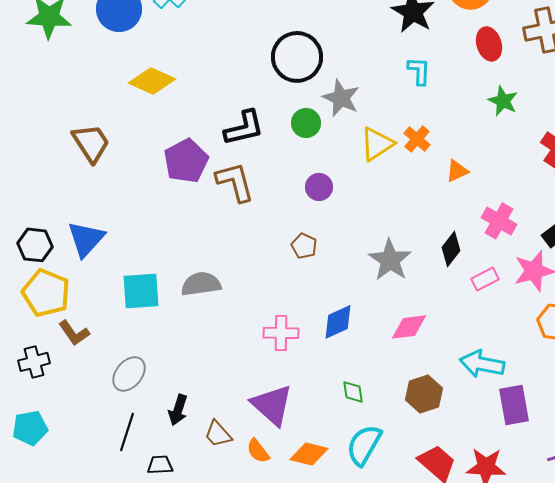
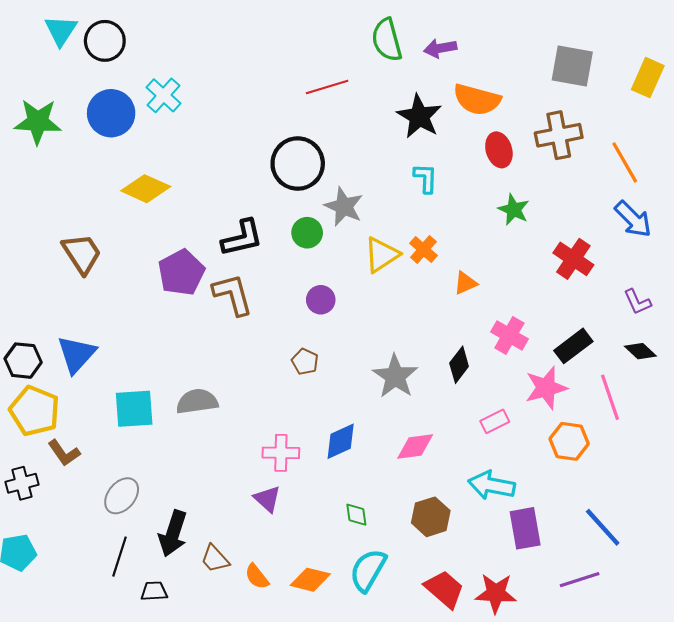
pink rectangle: (485, 279) -> (495, 421), moved
purple triangle: (272, 405) -> (267, 499), moved, size x0.6
black arrow: (178, 410) -> (173, 534), size x1.4

